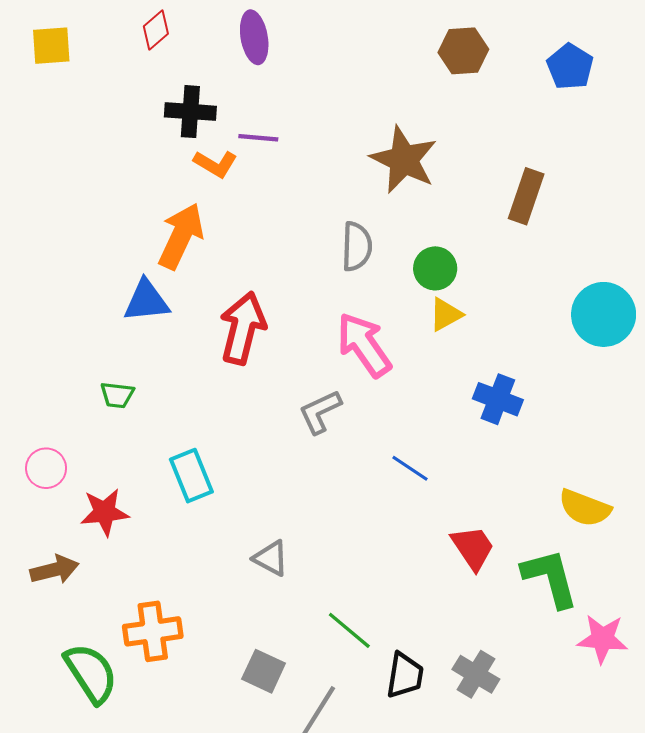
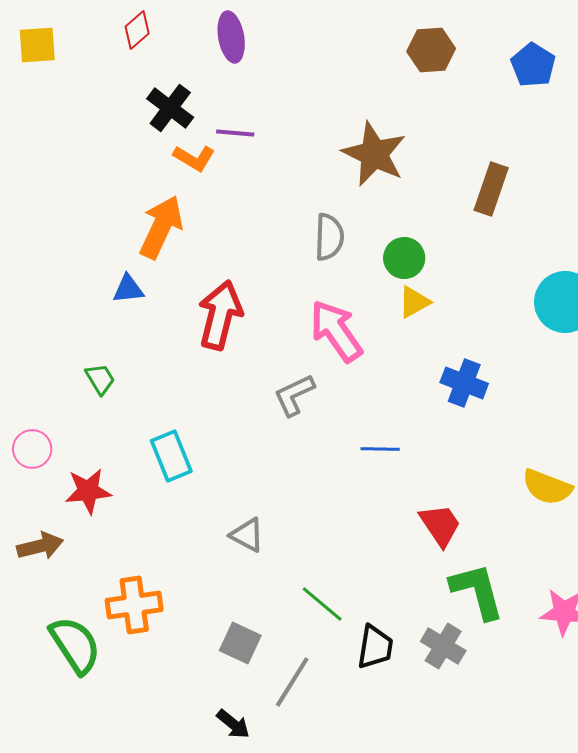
black cross: (190, 112) -> (170, 108), turned 33
blue triangle: (146, 301) -> (128, 289), size x0.7
green trapezoid: (117, 395) -> (100, 379), turned -128
blue line: (410, 468) -> (380, 449), turned -33
green L-shape: (550, 578) -> (477, 591), moved

